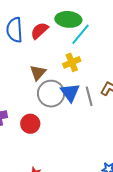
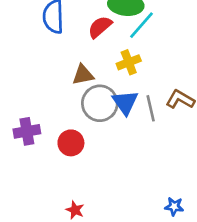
red semicircle: (39, 31) -> (100, 27), moved
brown triangle: (38, 73) -> (83, 75), turned 36

